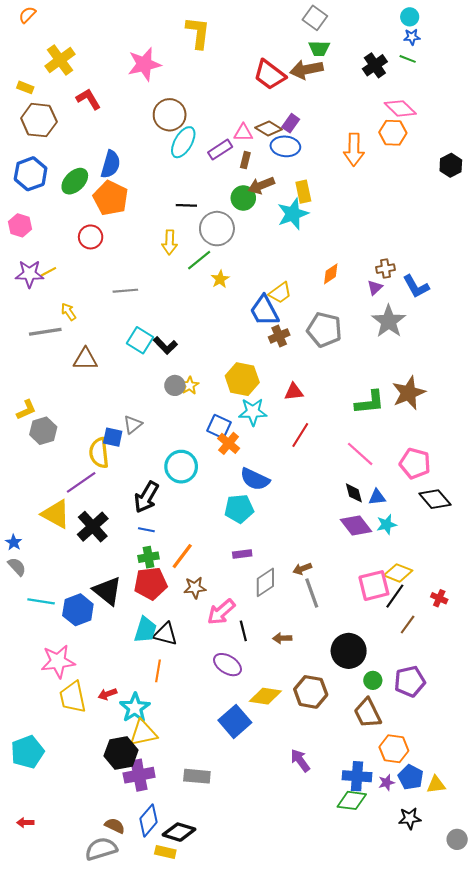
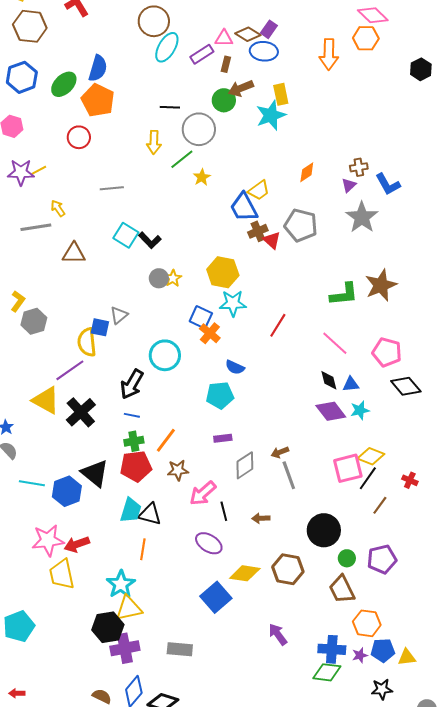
red triangle: (294, 392) -> (272, 240), moved, turned 48
yellow L-shape: (26, 410) -> (18, 301), turned -30
blue semicircle: (255, 479) -> (235, 367), size x0.7
red arrow: (107, 694) -> (77, 544), moved, size x1.4
blue pentagon: (411, 777) -> (383, 650), turned -30

